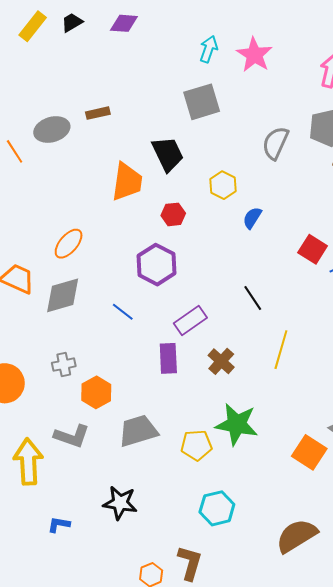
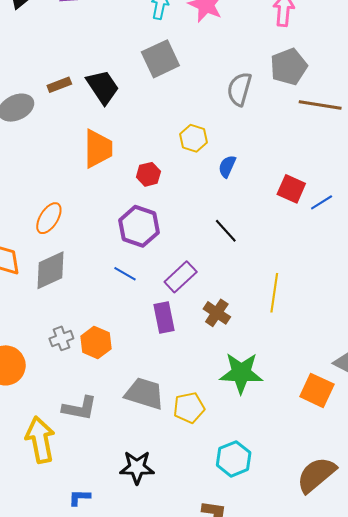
black trapezoid: (168, 154) -> (103, 87), moved
black line: (253, 298) -> (226, 231), moved
blue line: (123, 312) -> (125, 274), moved
orange hexagon: (96, 392) -> (96, 342), moved
gray trapezoid: (138, 431) -> (145, 393), turned 42
yellow pentagon: (196, 445) -> (189, 408), moved

